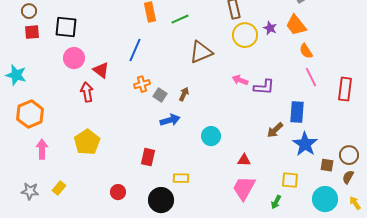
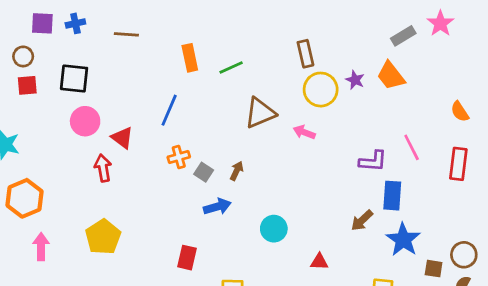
orange semicircle: (306, 51) -> (460, 112), moved
pink arrow: (240, 80) -> (304, 132), moved
purple L-shape: (264, 87) -> (373, 161), moved

